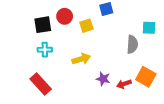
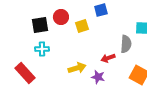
yellow arrow: (81, 59) -> (77, 68), moved
red rectangle: (41, 84) -> (25, 73), moved
red arrow: (124, 84) -> (108, 58), moved

